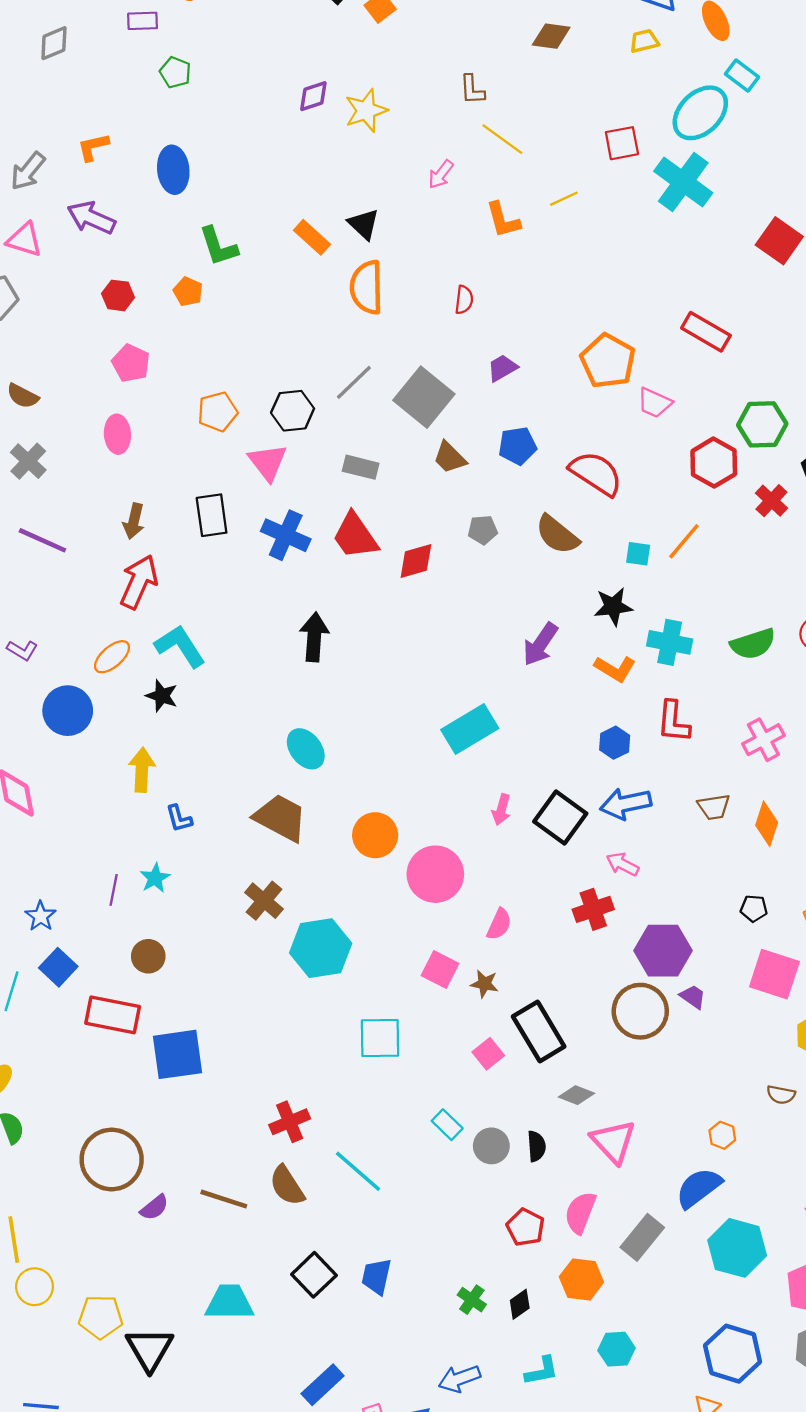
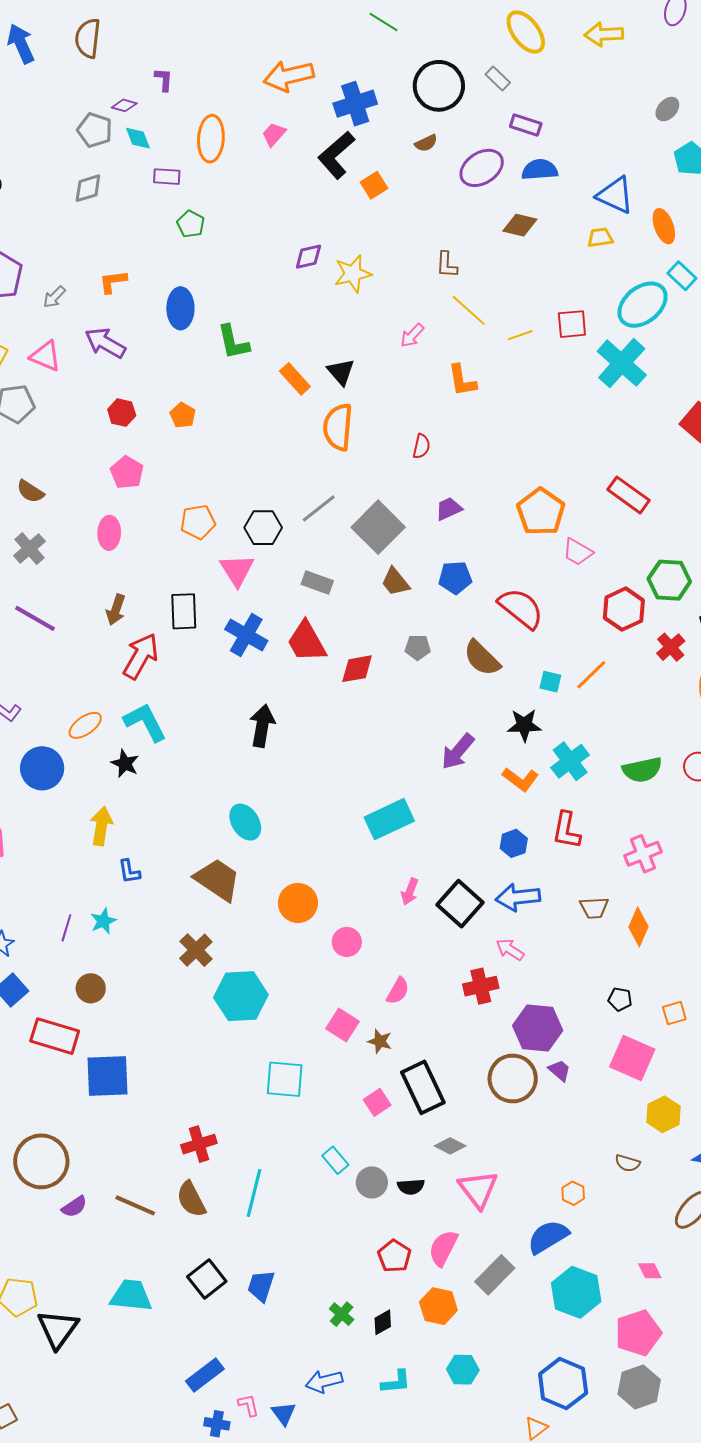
gray arrow: (28, 171) -> (54, 297), size x0.7
yellow line: (564, 199) -> (520, 335), moved
green L-shape: (218, 246) -> (233, 342), moved
red arrow: (139, 582) -> (141, 656), moved
cyan cross: (670, 642) -> (570, 761), turned 36
pink circle: (435, 874) -> (347, 942), size x0.6
black semicircle: (536, 1146) -> (411, 1187), turned 84
cyan line: (358, 1171) -> (254, 1193), turned 57

